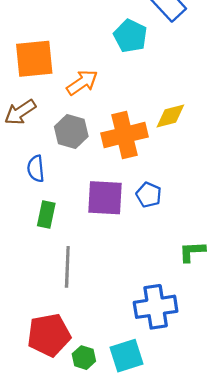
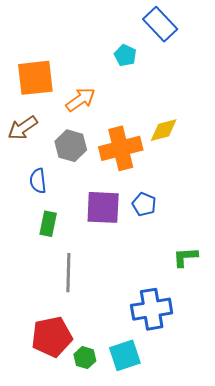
cyan pentagon: (130, 36) -> (125, 55), size x0.7

